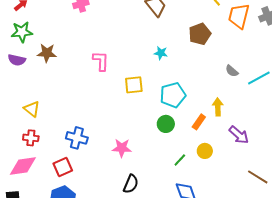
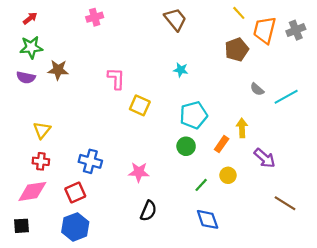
brown pentagon: (200, 34) -> (237, 49), moved
yellow square: (134, 85) -> (140, 105), moved, turned 30
yellow triangle: (32, 109) -> (42, 130), turned 30

